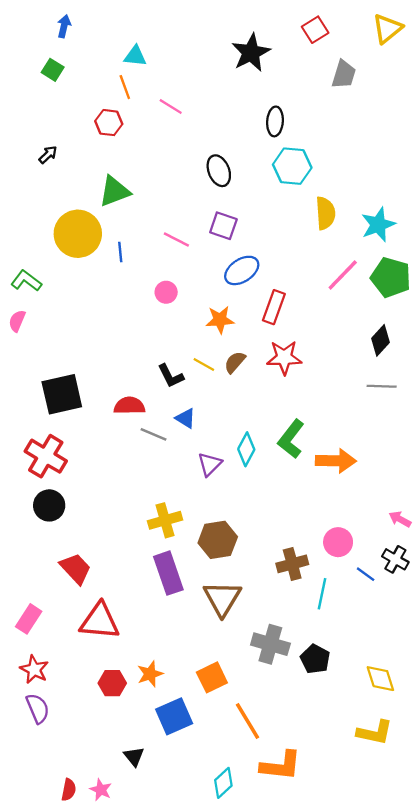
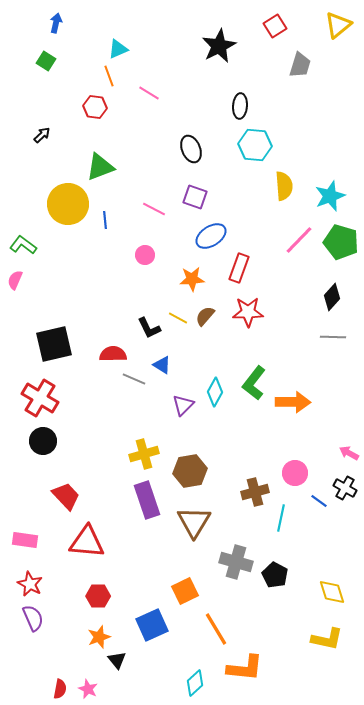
cyan triangle: (135, 56) -> (118, 49), turned -30
pink rectangle: (29, 619) -> (25, 540), turned 65
orange star: (150, 674) -> (99, 637), moved

